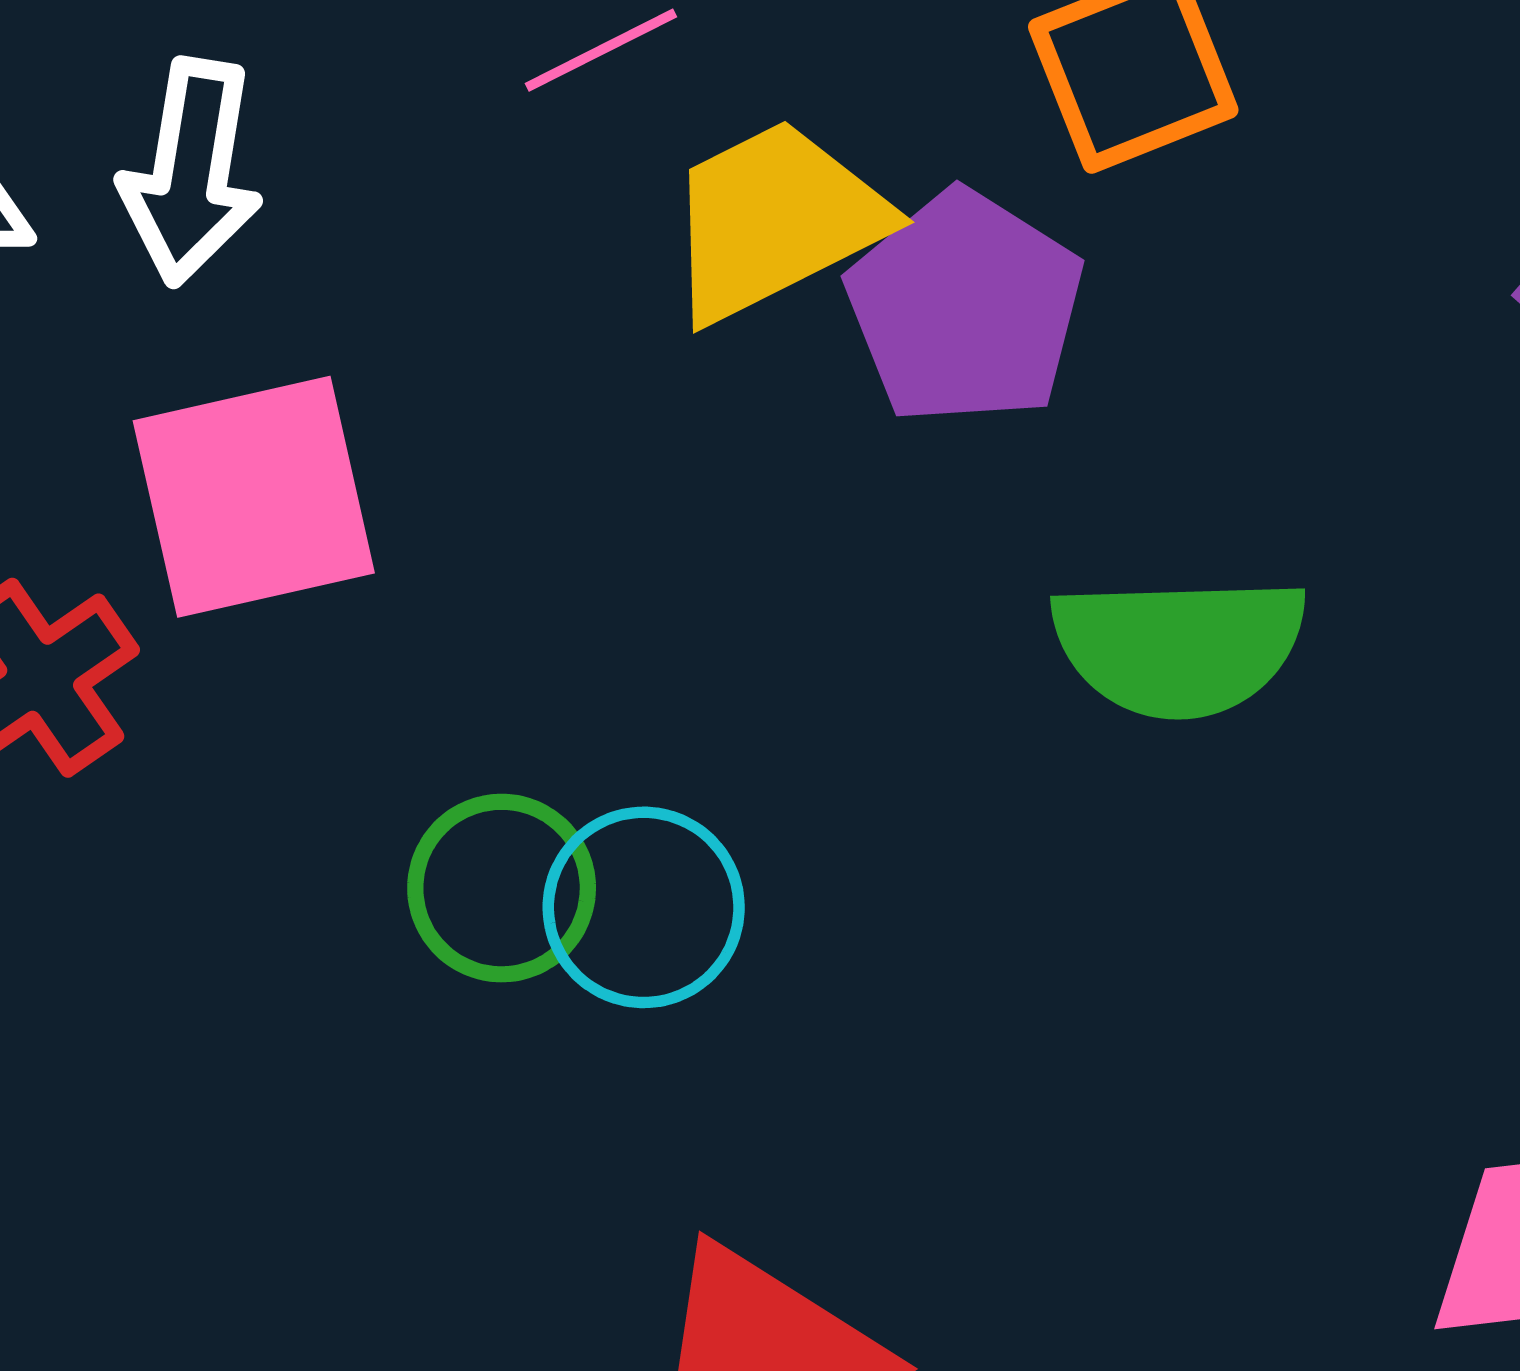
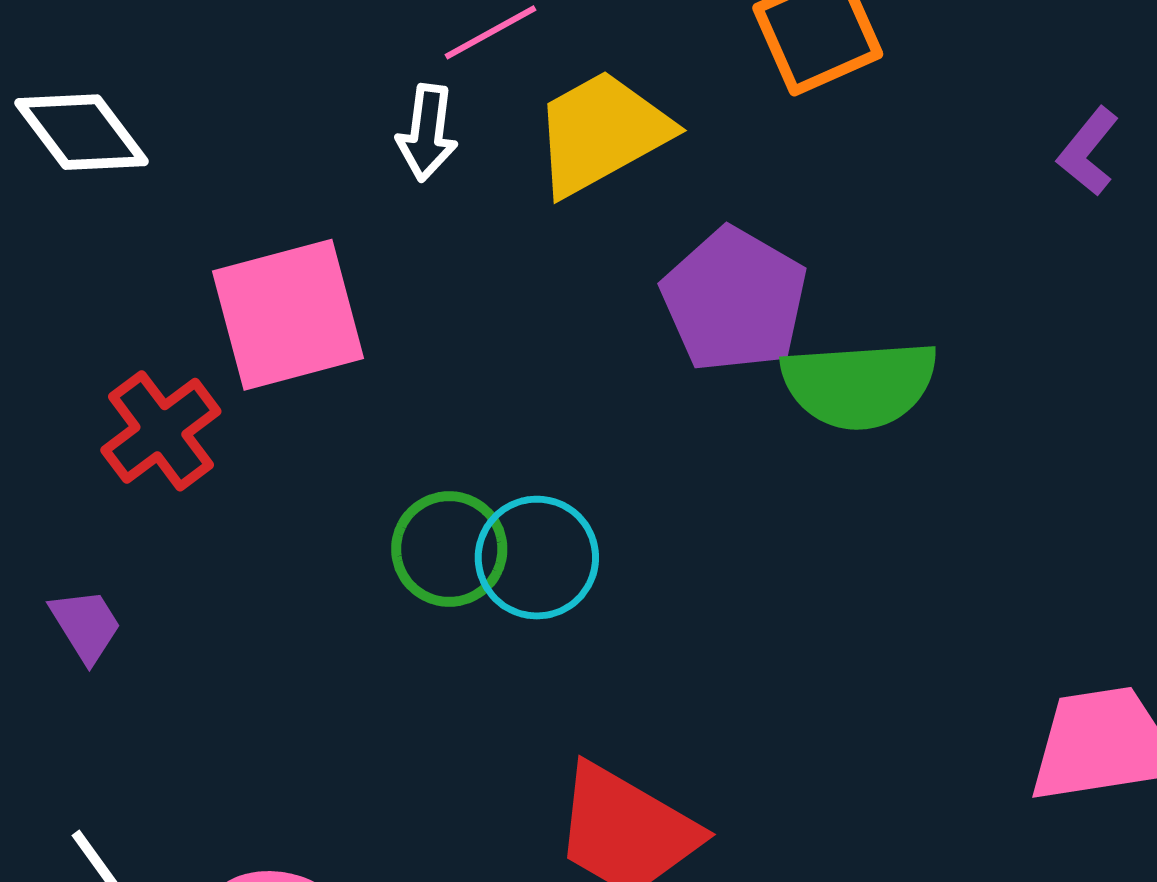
white arrow: (191, 172) -> (427, 133), moved, size x0.7
purple pentagon: (965, 308) -> (734, 300), moved

